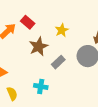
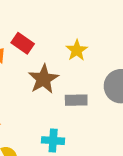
gray rectangle: (58, 62) -> (76, 100), turned 48

